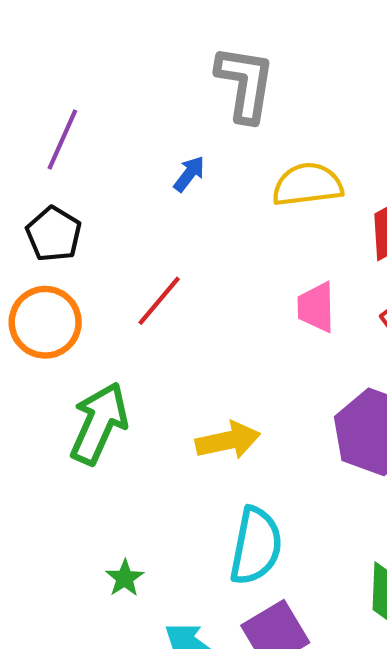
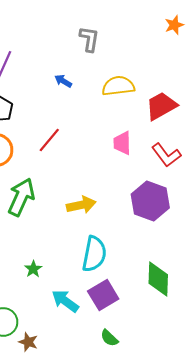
gray L-shape: (245, 84) -> (89, 39), size x0.7
blue arrow: (189, 174) -> (63, 81), turned -96

